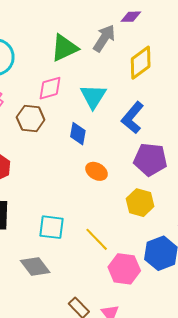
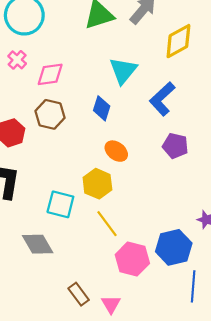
pink diamond: (50, 88) -> (50, 74), moved
brown hexagon: (31, 118) -> (50, 114), moved
purple pentagon: (150, 159) -> (175, 146), size x0.7
yellow hexagon: (140, 203) -> (97, 184), moved

